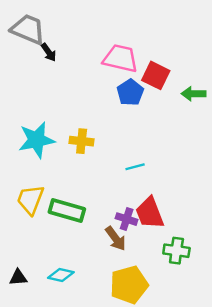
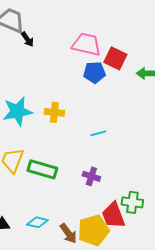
blue pentagon: (130, 92) -> (94, 72), turned 30
red trapezoid: (150, 213) -> (113, 215), moved
brown arrow: (116, 238) -> (68, 233), moved

